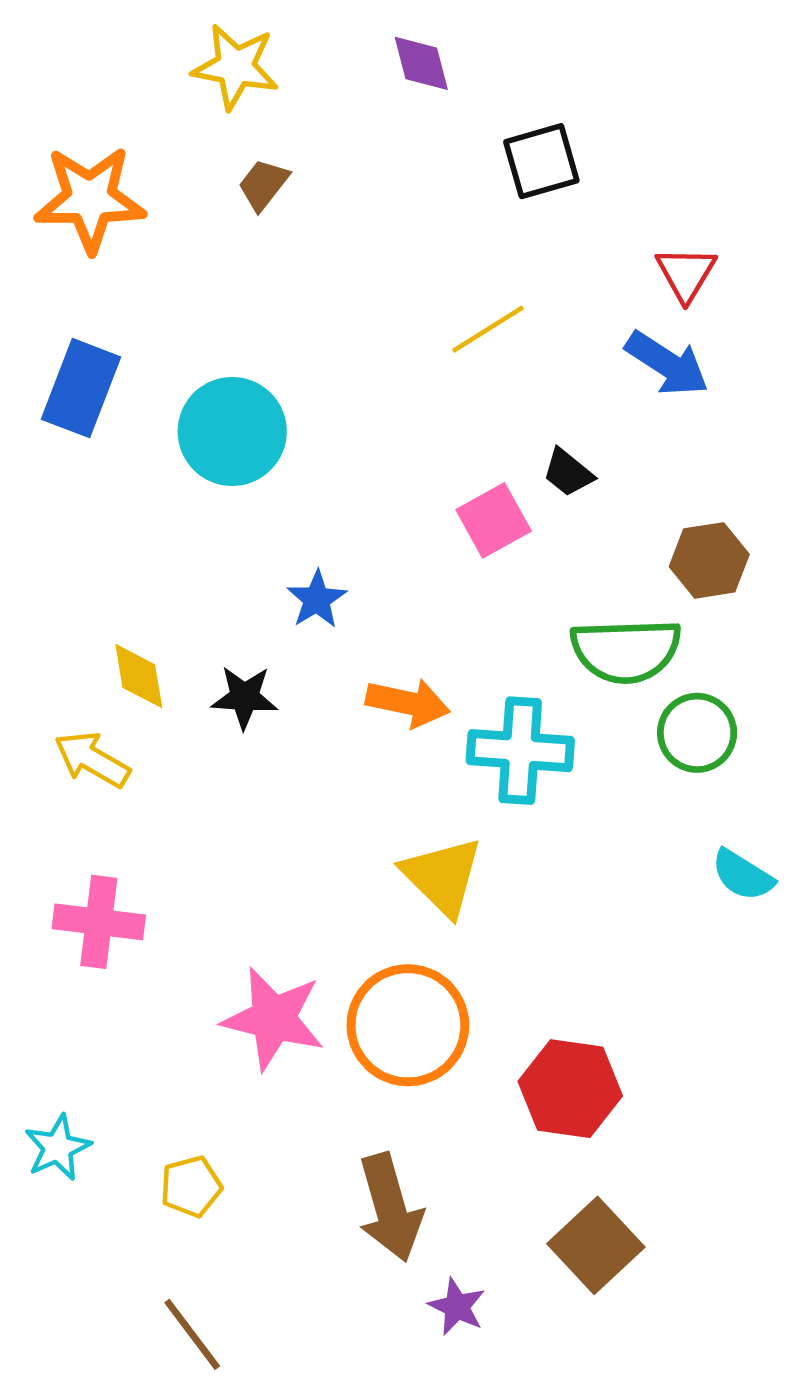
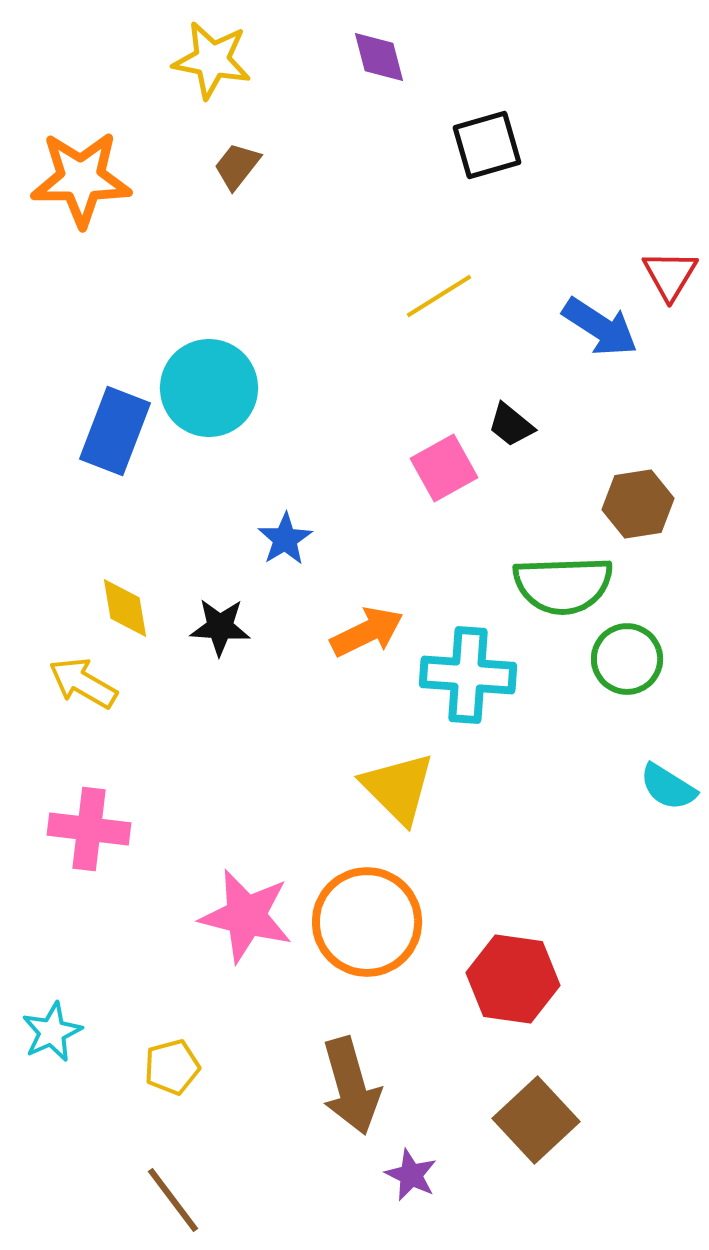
red triangle: (686, 274) -> (670, 275), moved
blue rectangle: (81, 388) -> (115, 431), moved
orange arrow: (408, 703) -> (367, 632), turned -38

